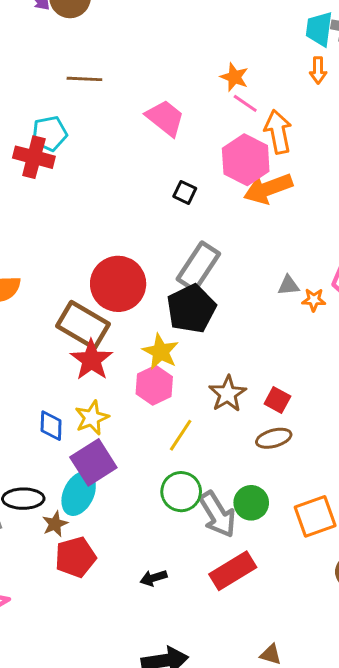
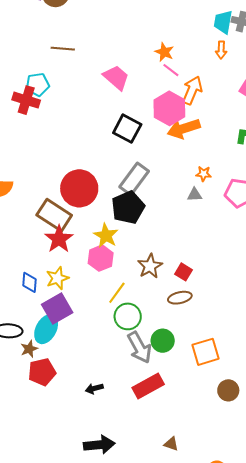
orange arrow: (278, 132) -> (192, 90), turned 32
black square: (185, 192) -> (127, 129), size x1.8
orange star: (314, 300) -> (204, 174), moved
green circle: (181, 492) -> (128, 316), moved

